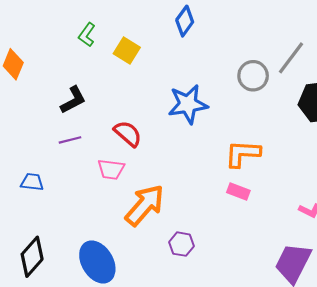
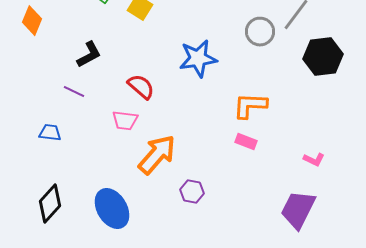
purple line: (70, 140) -> (74, 92), moved, turned 40

